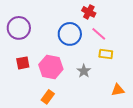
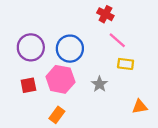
purple circle: (19, 28) -> (31, 47), moved
blue circle: (70, 34) -> (70, 49), moved
red square: (23, 63) -> (28, 85), moved

